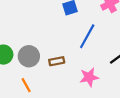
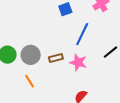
pink star: (89, 77) -> (78, 62), moved, turned 30

